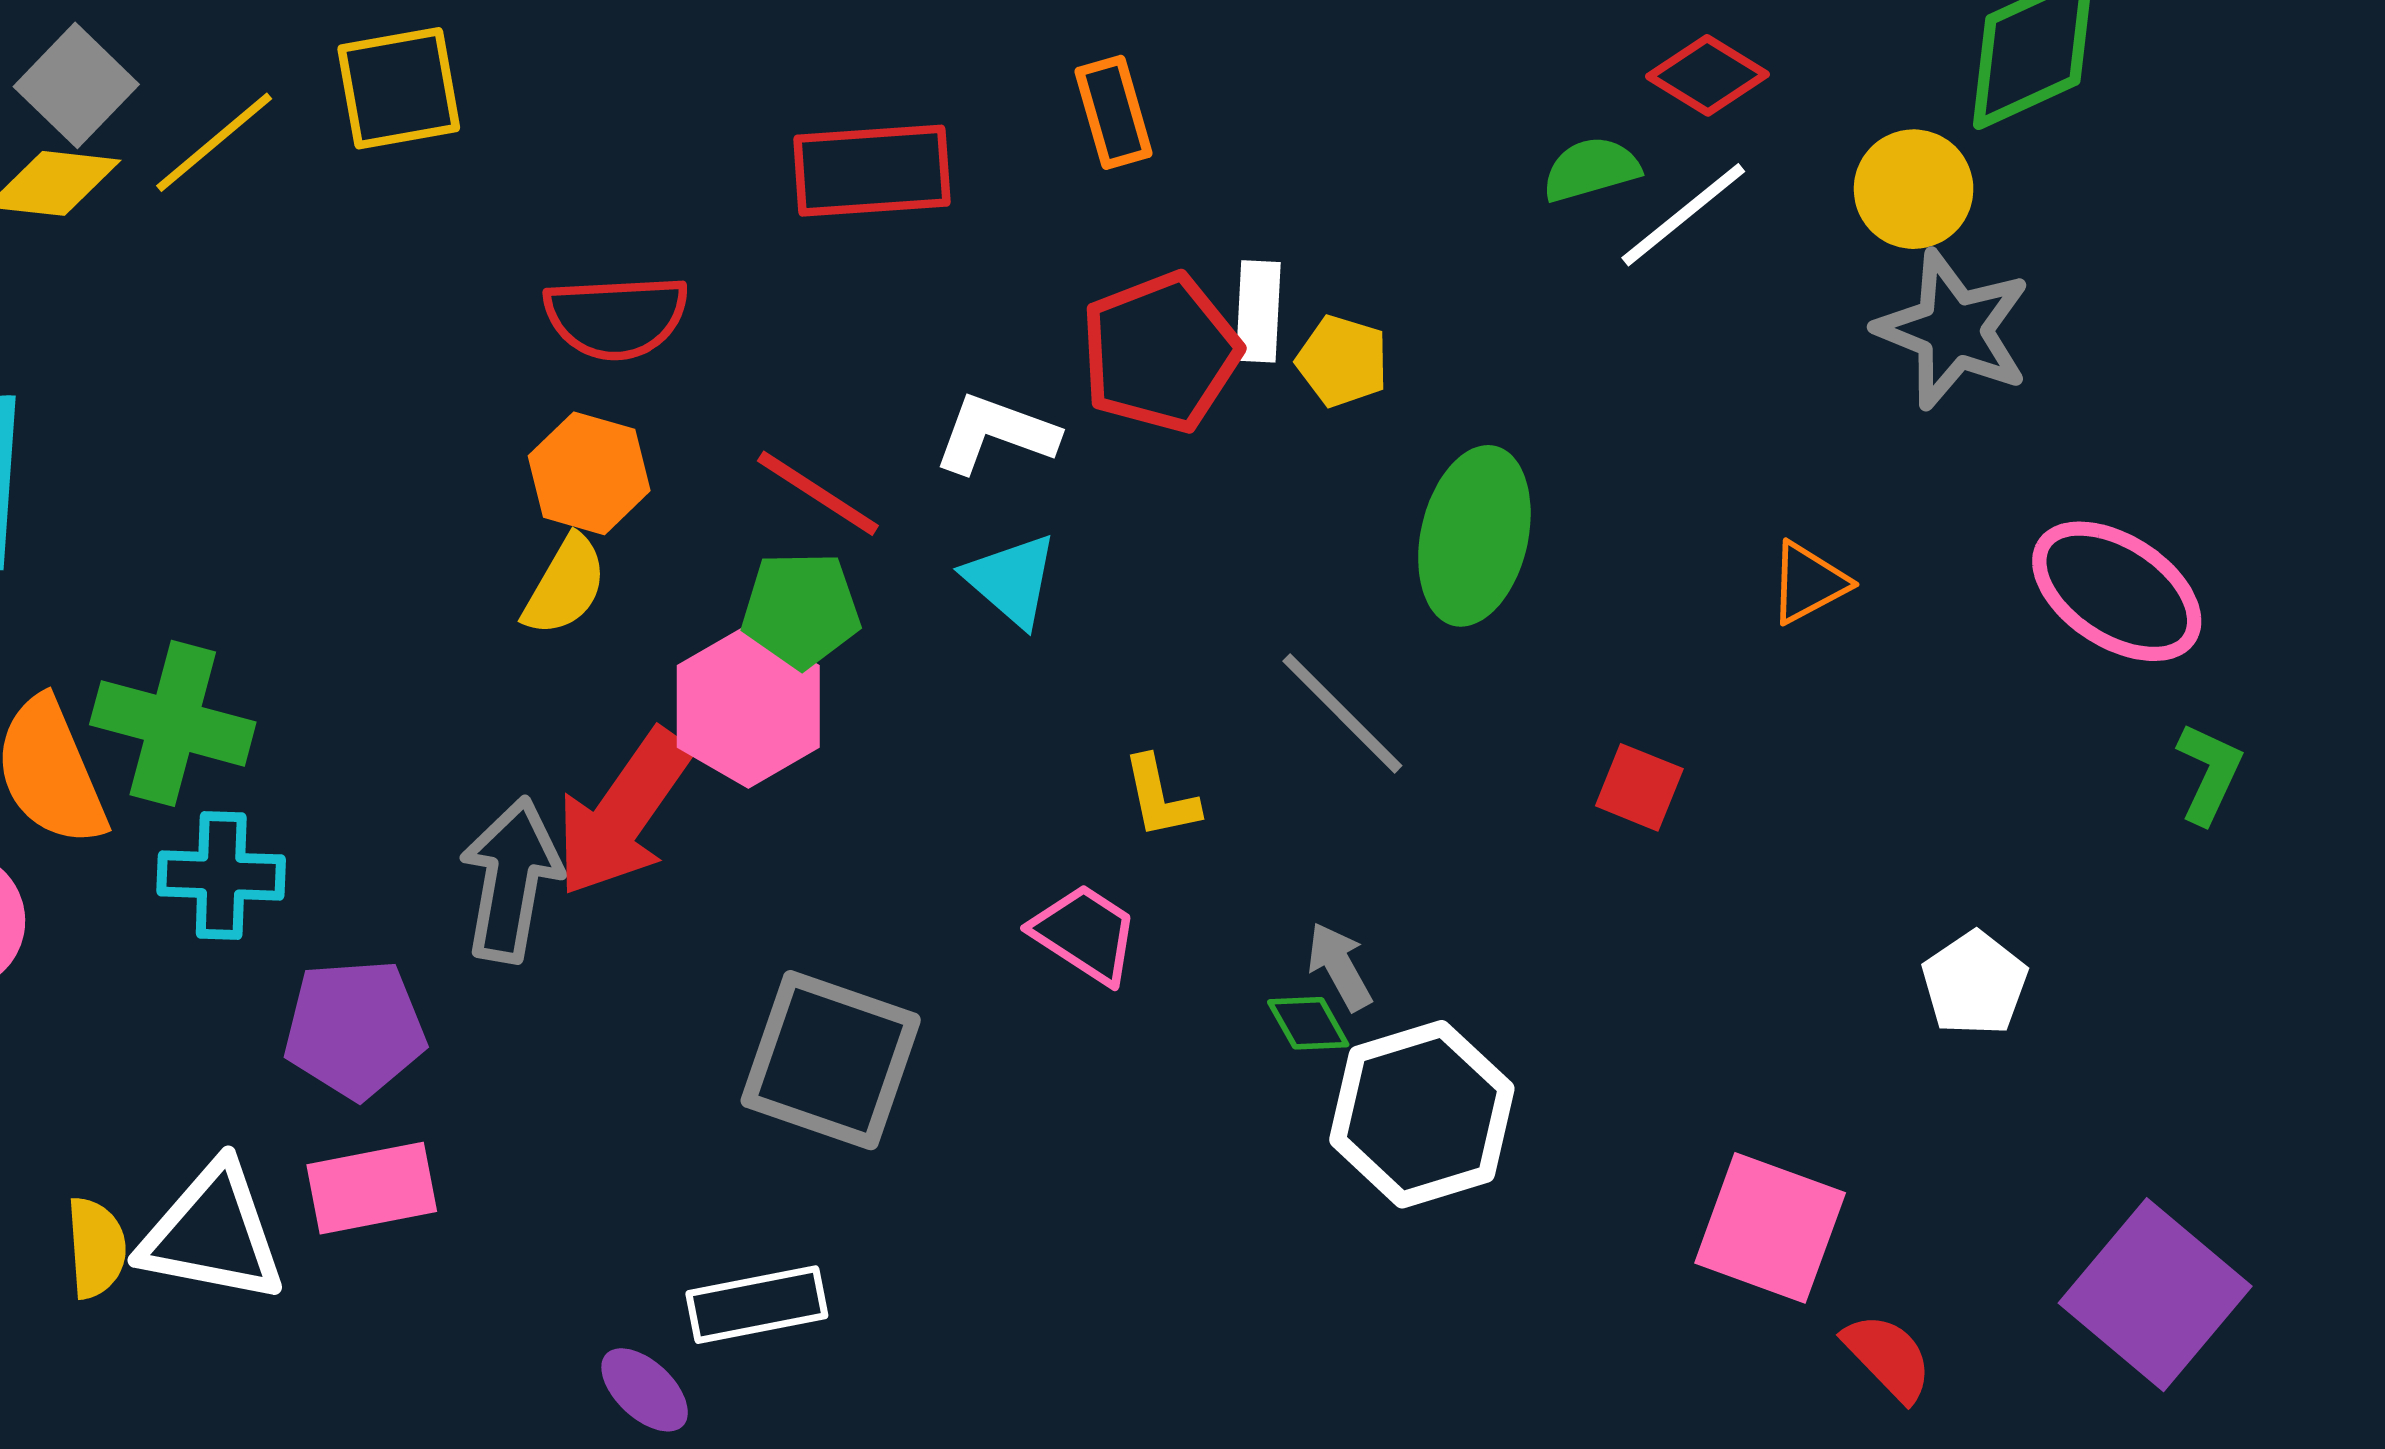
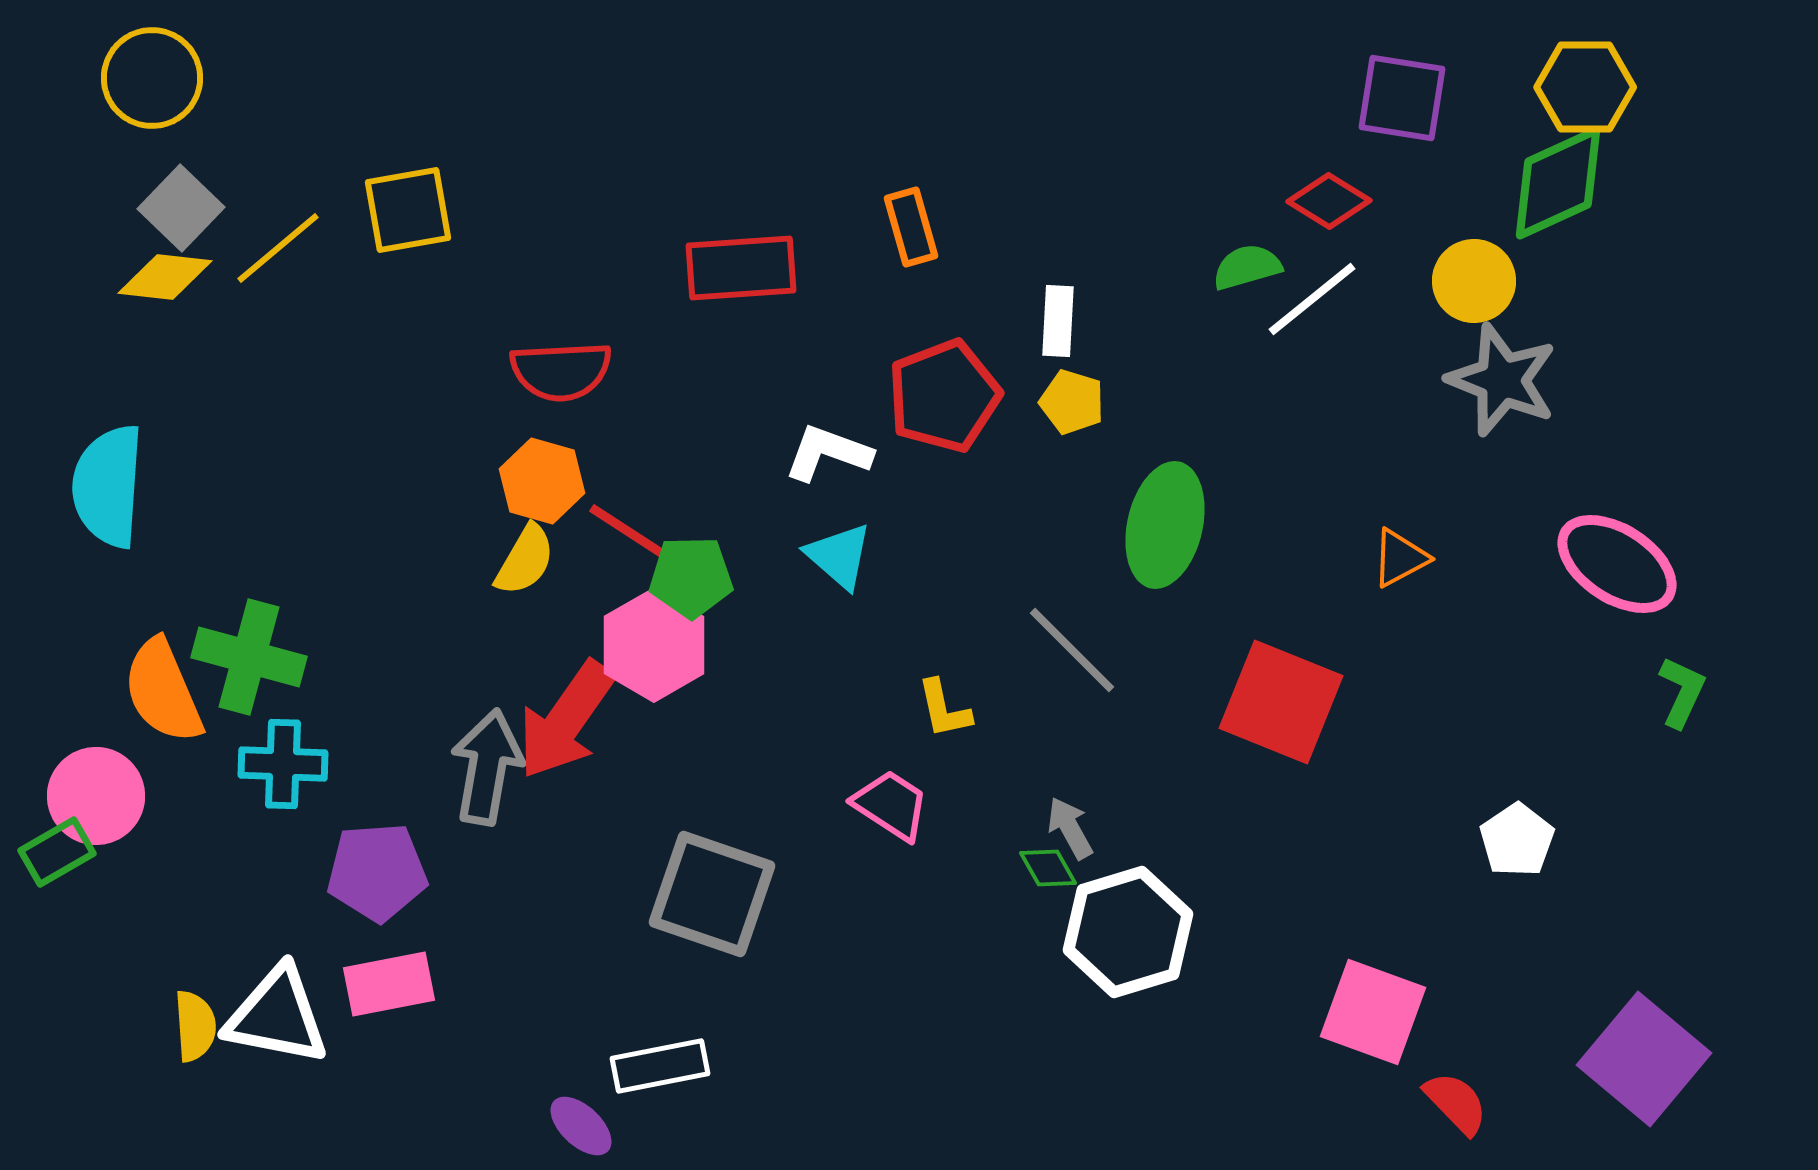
white rectangle: (1258, 311) -> (1058, 321), moved
red line: (818, 493) -> (632, 534), moved
red square: (1639, 787) -> (1281, 702), size x2.0

